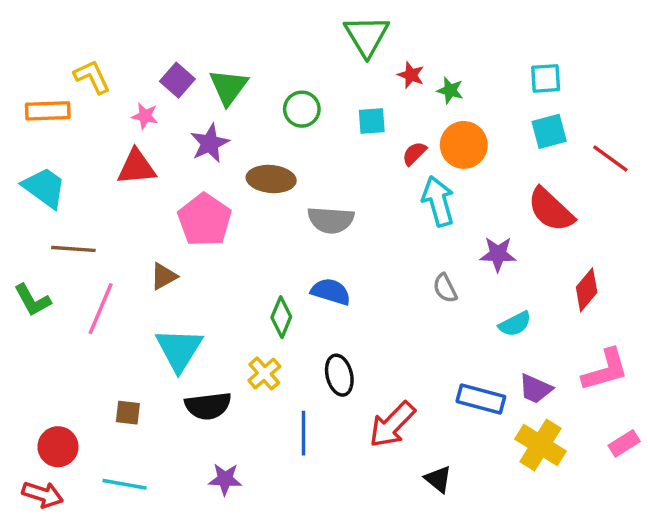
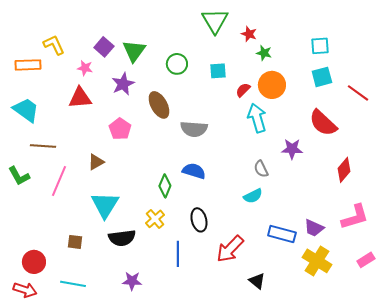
red star: (411, 75) -> (249, 34), moved
brown ellipse: (271, 179) -> (159, 105), turned 56
pink pentagon: (205, 220) -> (120, 129), size x0.7
cyan semicircle: (515, 324) -> (253, 196), moved

